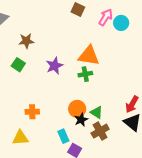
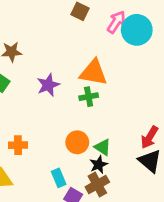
cyan circle: (121, 23) -> (137, 30), size x1.5
black star: (81, 120) -> (99, 165), moved
brown cross: (100, 131) -> (97, 184), moved

